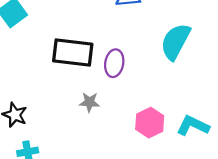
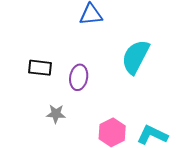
black rectangle: (73, 53) -> (40, 68), size x0.6

